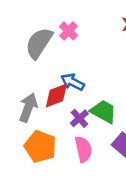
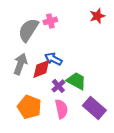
pink cross: (69, 31) -> (50, 21), turned 32
gray arrow: (28, 108) -> (20, 64), moved

